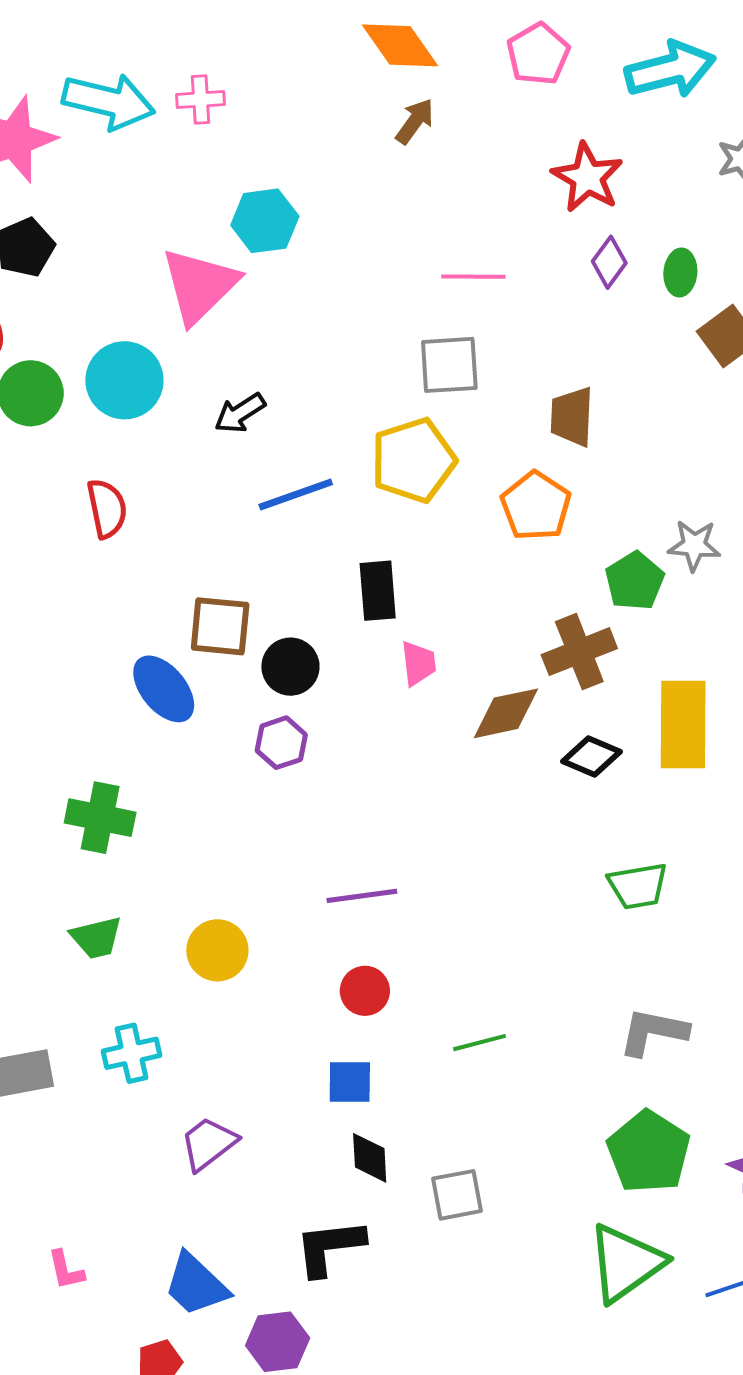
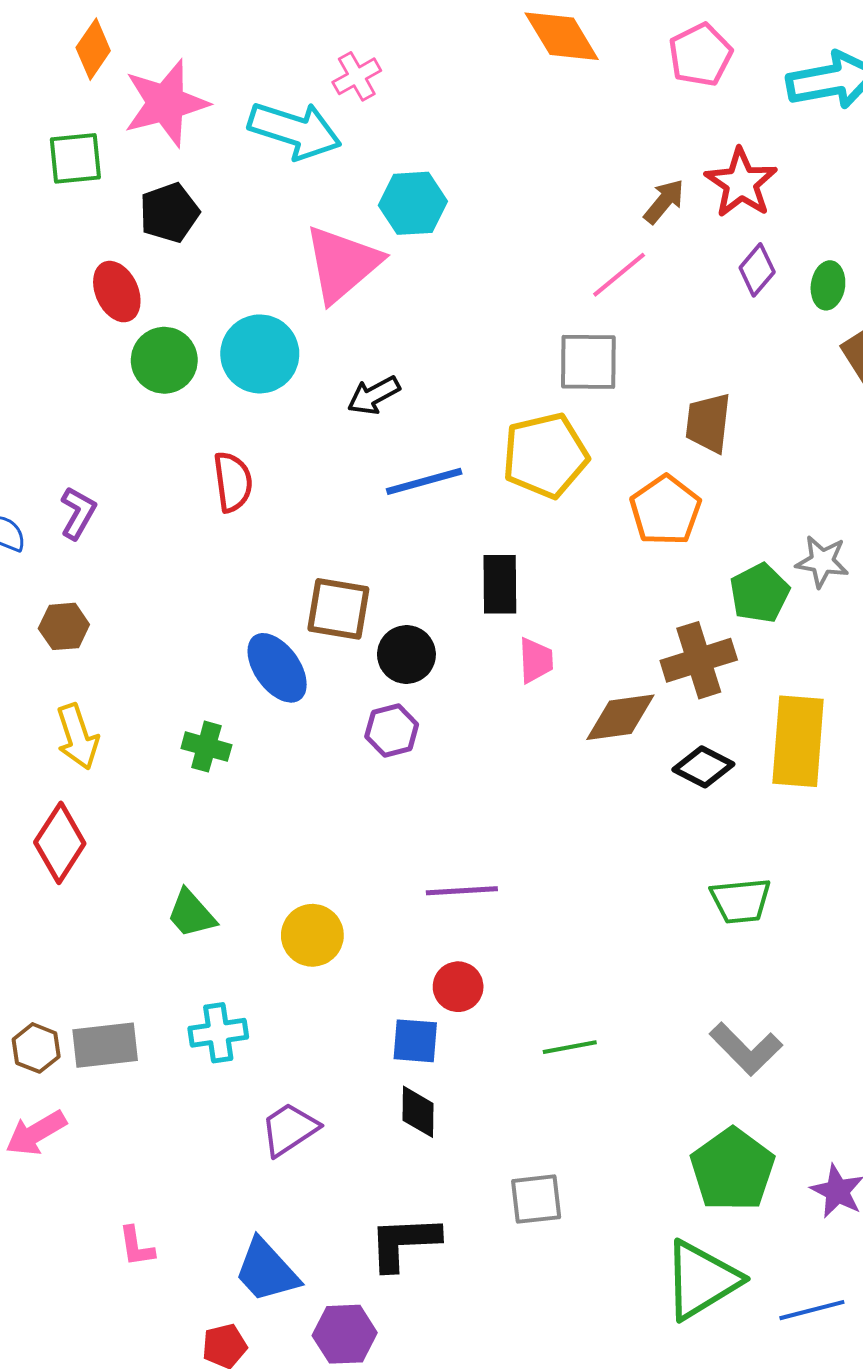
pink cross: (201, 99) -> (357, 76), turned -30
cyan arrow: (109, 101) -> (295, 130), moved
brown arrow: (415, 121) -> (664, 201), moved
pink line: (473, 277) -> (619, 275), turned -44
green cross: (100, 818) -> (206, 747), moved, size x0.7
green trapezoid: (96, 938) -> (191, 914), turned 58
gray L-shape: (653, 1032) -> (746, 1049), turned -150
blue square: (350, 1082) -> (415, 1041), moved
black diamond: (370, 1158) -> (418, 1112), moved

